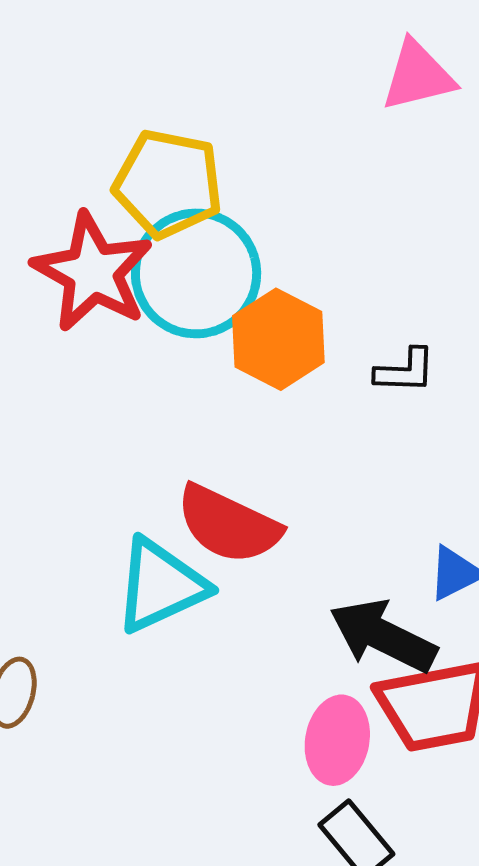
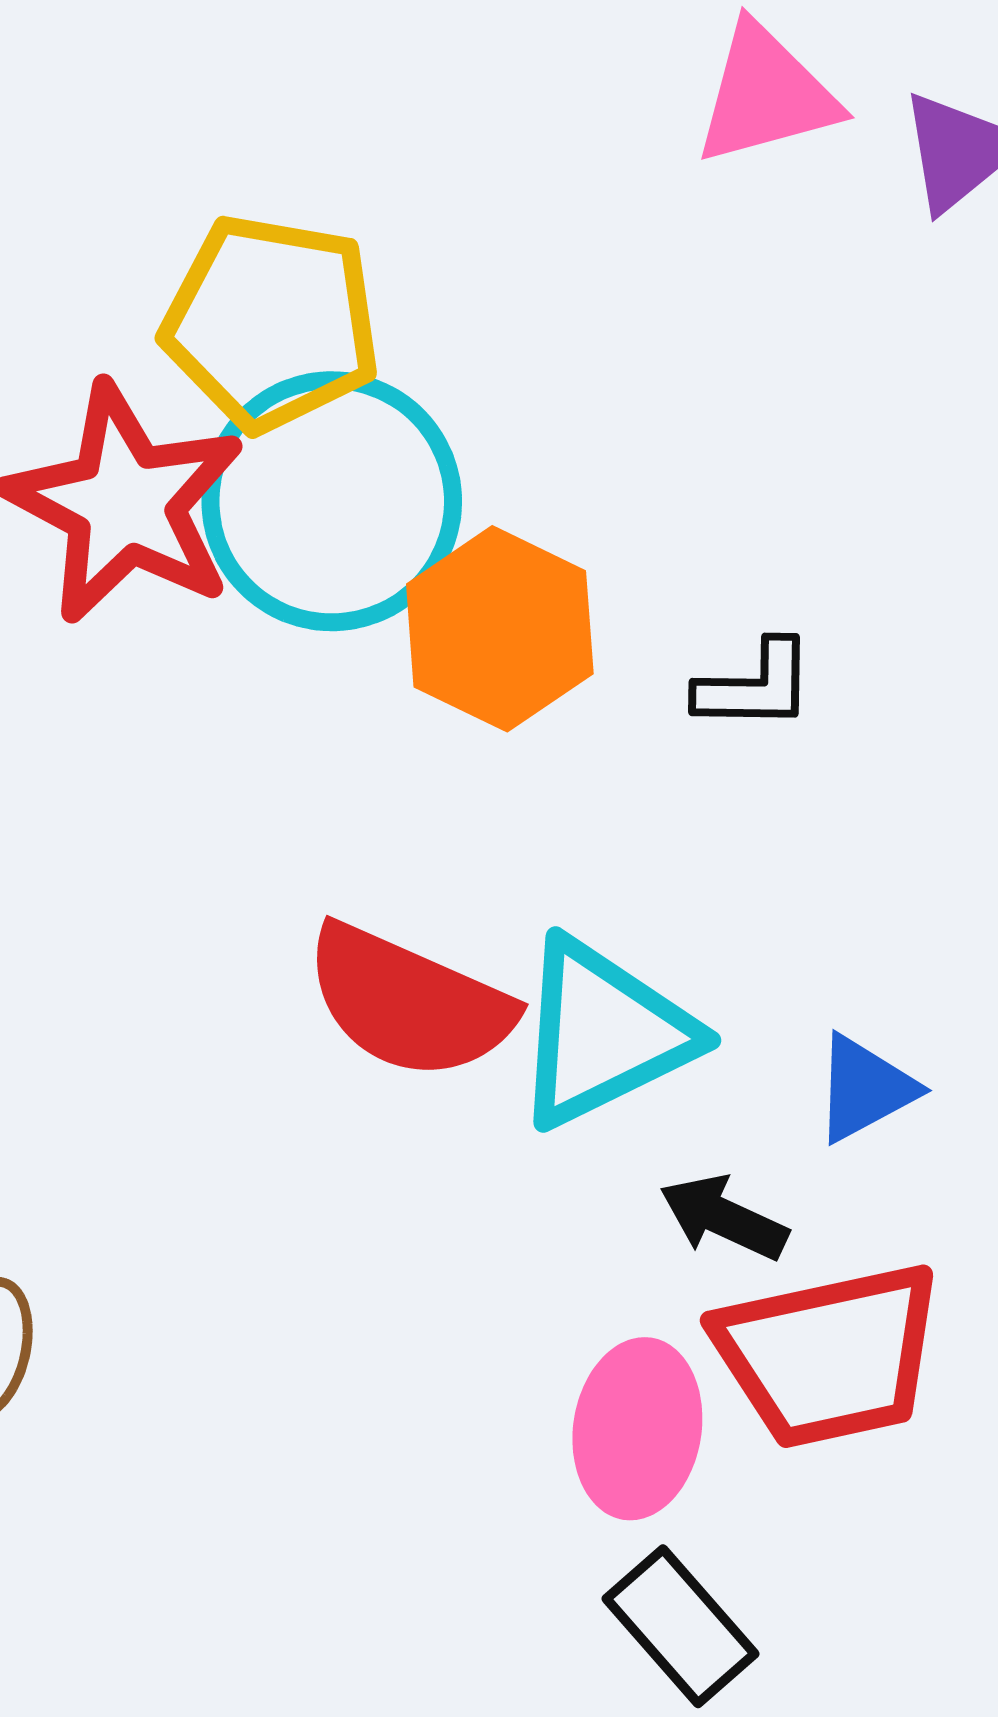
cyan triangle: (161, 586) -> (603, 1033), moved
black arrow: (383, 636) -> (724, 1218), size x0.6

